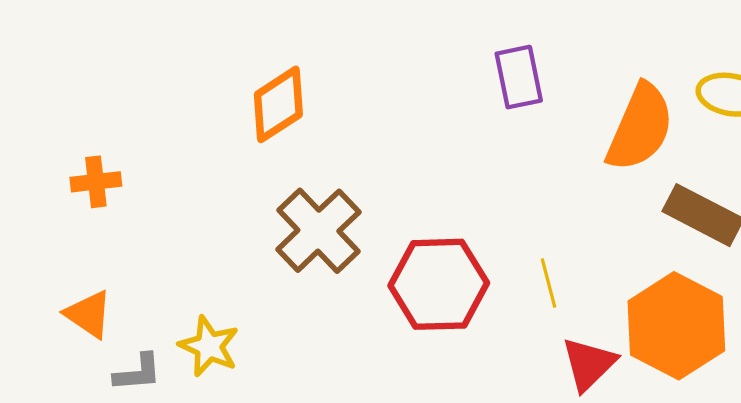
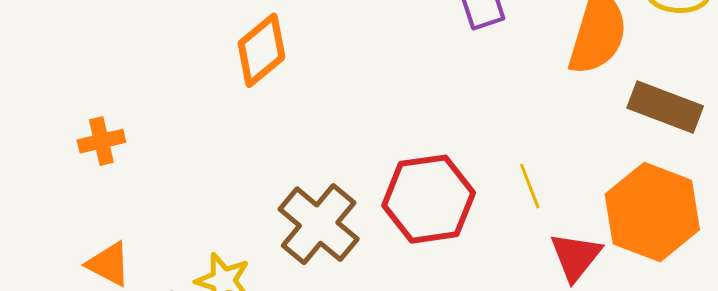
brown cross: (318, 231) -> (319, 224), moved

